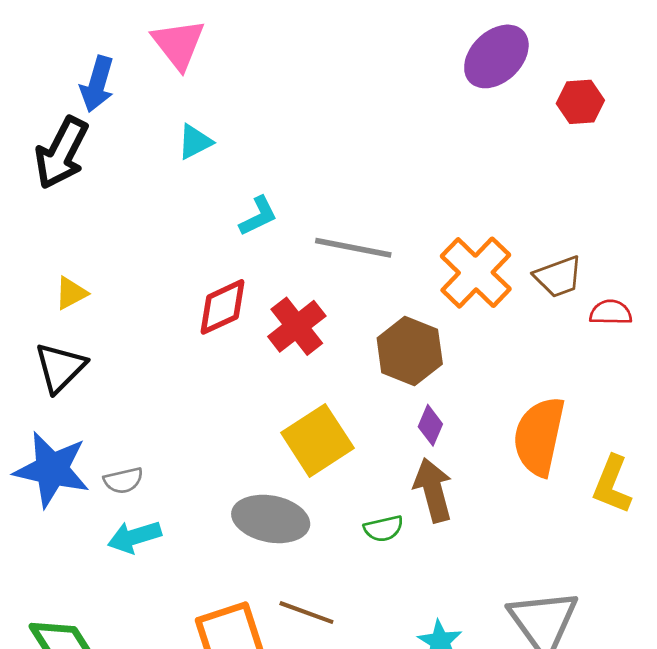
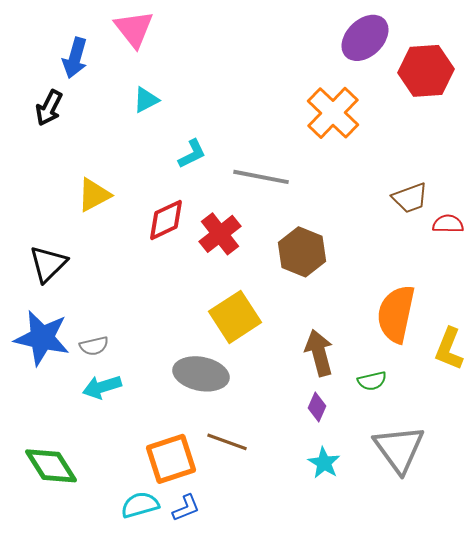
red hexagon: (580, 102) -> (426, 71), size x1.6
black arrow: (61, 153) -> (49, 108), size x0.7
orange cross: (476, 273) -> (333, 113), moved
yellow triangle: (71, 293) -> (94, 195), moved, size x1.4
purple diamond: (430, 425) -> (317, 407), moved
green semicircle: (384, 529) -> (372, 381), moved

